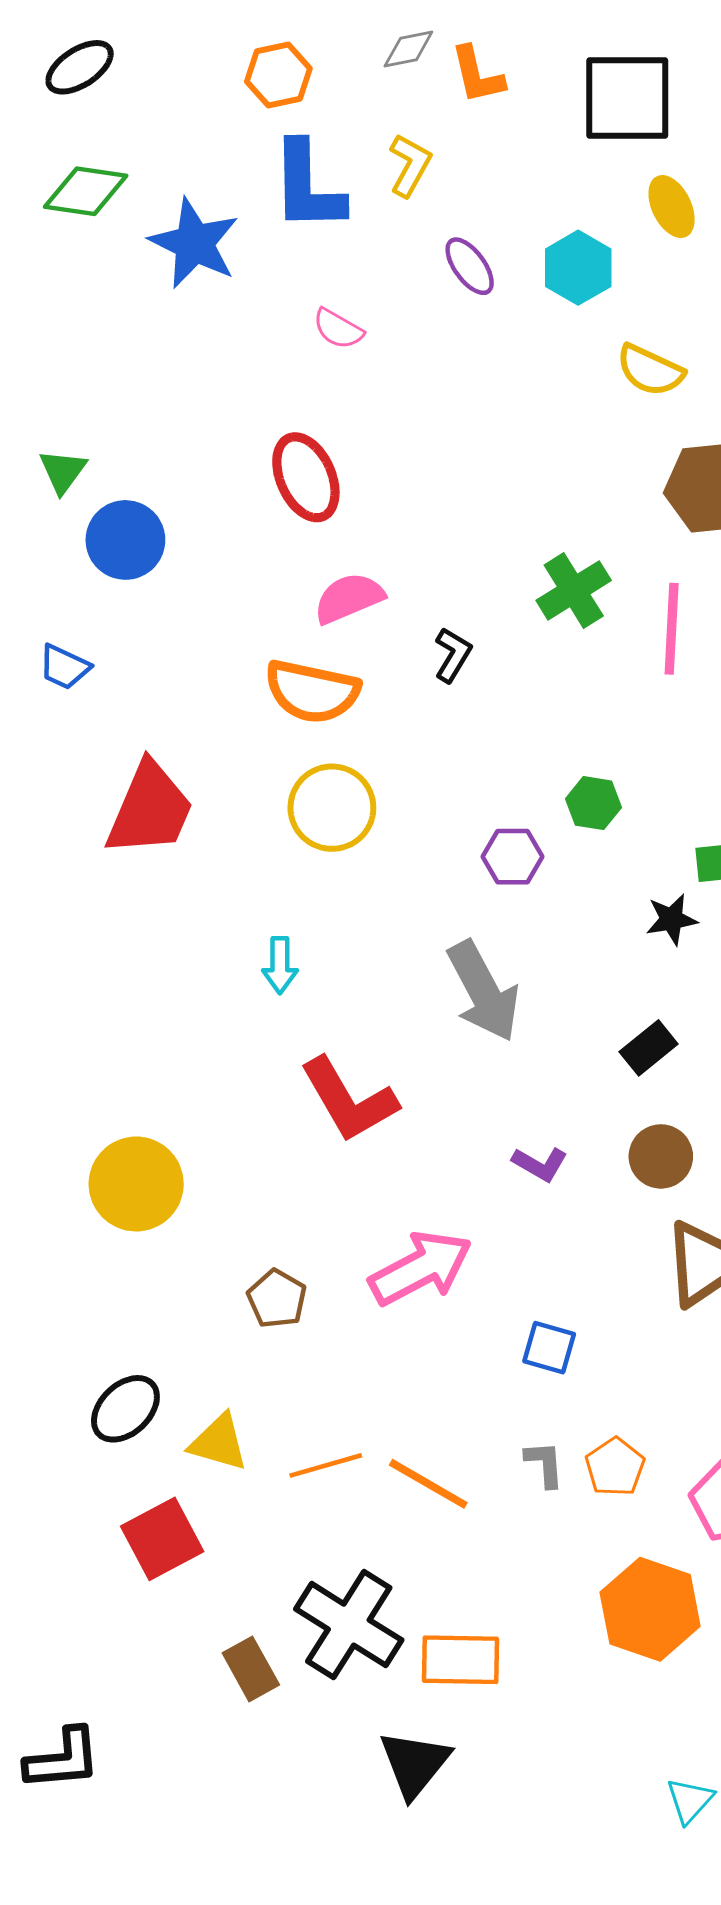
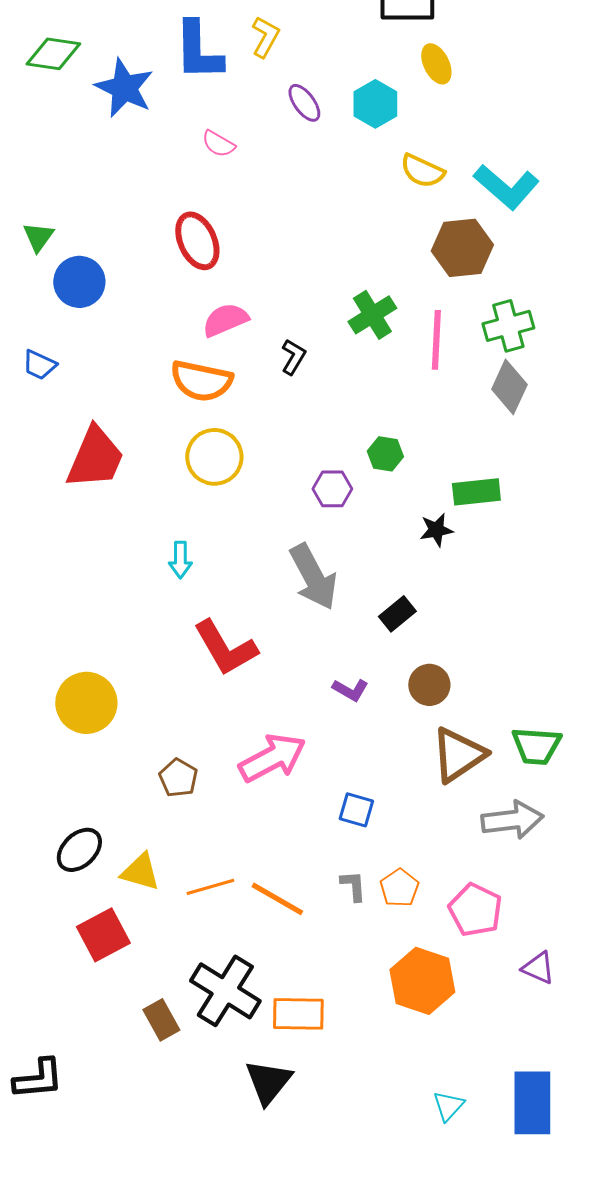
black rectangle: (649, 1048) -> (397, 614), moved

